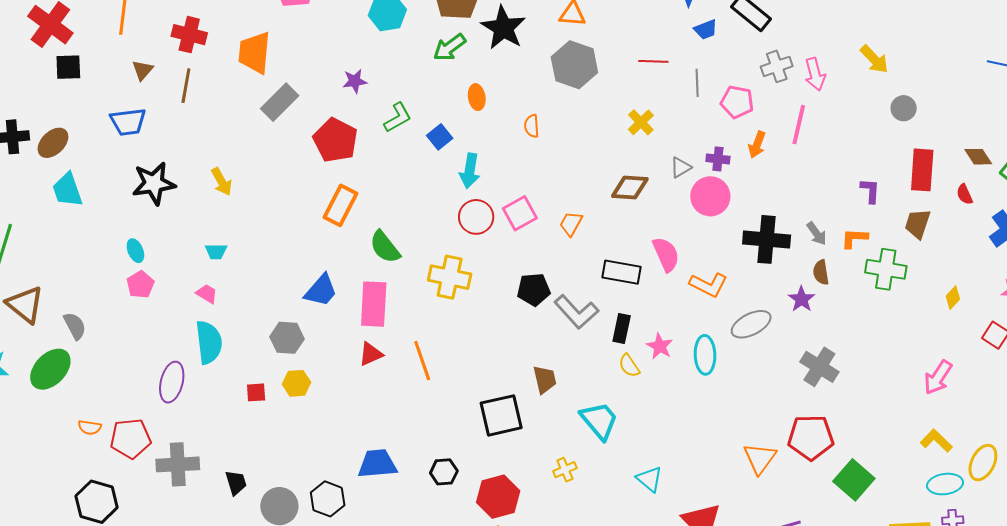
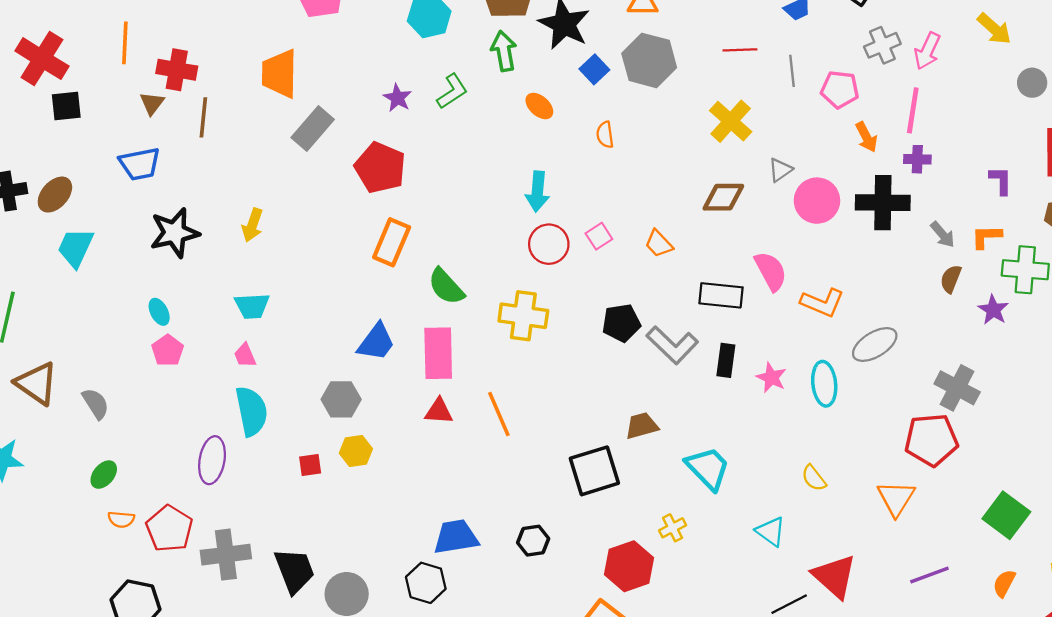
red cross: (189, 35) -> (177, 70), moved
green arrow: (450, 47) -> (504, 51), turned 120
pink arrow: (815, 74) -> (927, 51), turned 44
purple star: (355, 81) -> (397, 98), turned -30
orange ellipse: (477, 97) -> (539, 106), turned -35
green L-shape: (398, 118) -> (452, 91), moved
yellow cross: (641, 122) -> (731, 121), size x1.4
blue square: (440, 137) -> (594, 69), moved
orange arrow: (757, 145) -> (866, 137), turned -44
purple cross: (718, 159) -> (917, 159), moved
yellow arrow: (222, 182) -> (252, 225), turned 52
cyan trapezoid: (67, 190) -> (75, 248), turned 48
pink square: (520, 213) -> (599, 236), size x0.7
orange trapezoid: (571, 224) -> (659, 244), turned -68
black cross: (767, 239) -> (883, 203), moved
cyan trapezoid: (216, 251) -> (252, 306), size x1.4
brown semicircle: (821, 272) -> (951, 279), turned 35
pink trapezoid: (207, 294) -> (245, 355), turned -140
purple star: (802, 299) -> (993, 310), moved
red triangle: (371, 354) -> (439, 411), turned 32
yellow semicircle: (629, 366) -> (814, 478), moved
green ellipse: (50, 369) -> (104, 475), moved, size x0.6
brown trapezoid: (545, 380) -> (642, 426), turned -88
red pentagon: (811, 437) -> (931, 440), moved
red pentagon: (131, 438) -> (169, 529), turned -30
black trapezoid: (236, 483) -> (295, 571), size x1.6
red hexagon: (498, 497) -> (629, 566), moved
black hexagon: (328, 499) -> (426, 583), moved

